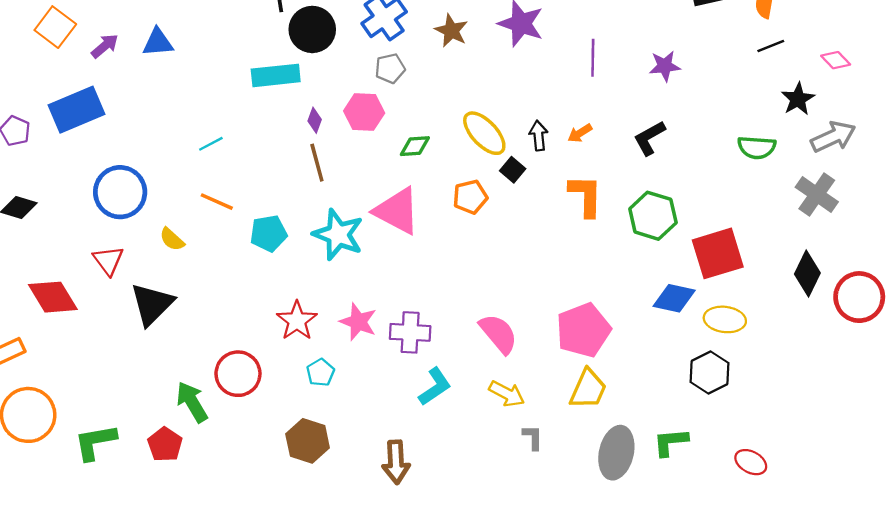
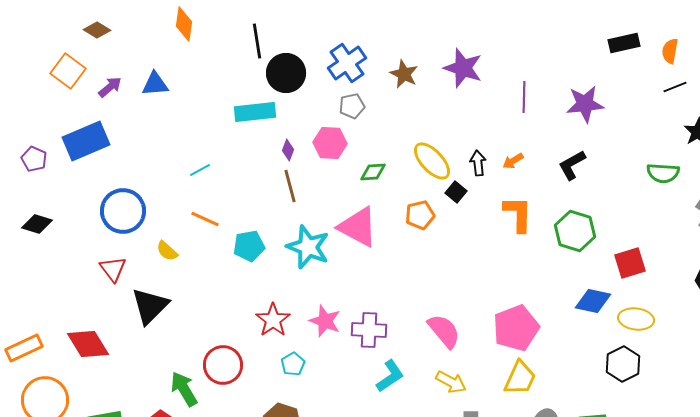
purple star: (665, 66) -> (585, 104), size x1.4
red square: (718, 253) -> (630, 263), size x0.7
red diamond: (53, 297) -> (88, 344), moved

